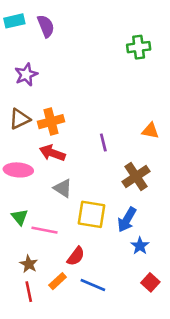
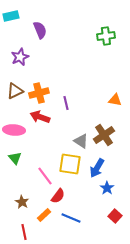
purple semicircle: (46, 26) -> (40, 30), moved
purple line: (103, 143) -> (66, 103), moved
gray triangle: (63, 188) -> (81, 141), moved
green triangle: (20, 217) -> (15, 158), moved
pink line: (44, 230) -> (45, 176), moved, turned 42
red line: (29, 292) -> (24, 232), moved

